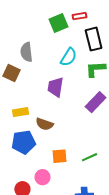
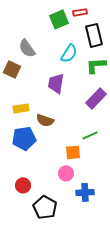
gray semicircle: (26, 52) -> (27, 48), turned -30
orange square: (60, 156) -> (73, 152), moved
green line: (90, 157) -> (90, 135), moved
pink circle: (42, 177) -> (66, 173), moved

